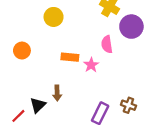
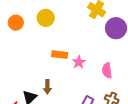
pink semicircle: (107, 44) -> (107, 70), moved
orange circle: (22, 51) -> (16, 23), moved

